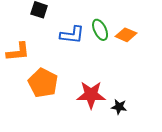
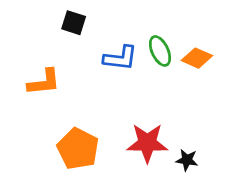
orange pentagon: (43, 83) -> (78, 149), moved

